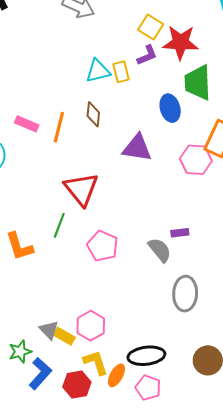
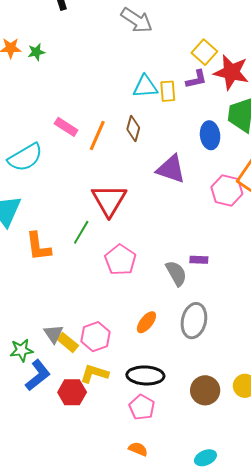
yellow L-shape: (96, 362) -> (94, 374), turned -64
orange ellipse: (116, 375) -> (146, 322), moved

